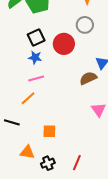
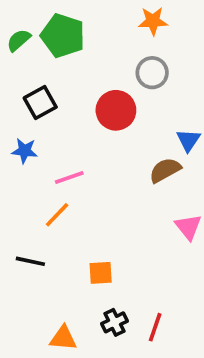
black square: (36, 37) -> (40, 103), moved
blue star: (35, 57) -> (25, 151), moved
orange triangle: (27, 152) -> (63, 338), moved
black cross: (48, 163) -> (114, 322), moved

